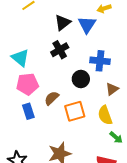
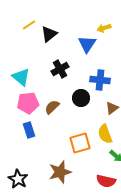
black triangle: (63, 23) -> (49, 34), moved
brown semicircle: (52, 98) -> (52, 107), moved
orange square: (75, 111) -> (80, 143), moved

